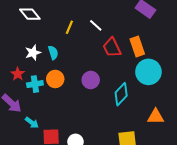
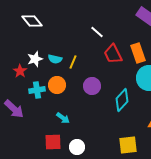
yellow line: (69, 27) -> (73, 62), moved
cyan semicircle: (53, 53) -> (55, 59), turned 120
red star: (18, 74) -> (20, 71), moved
cyan arrow: (32, 123) -> (63, 118), moved

